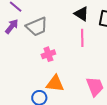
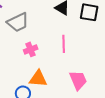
pink line: (82, 38) -> (64, 44), moved

